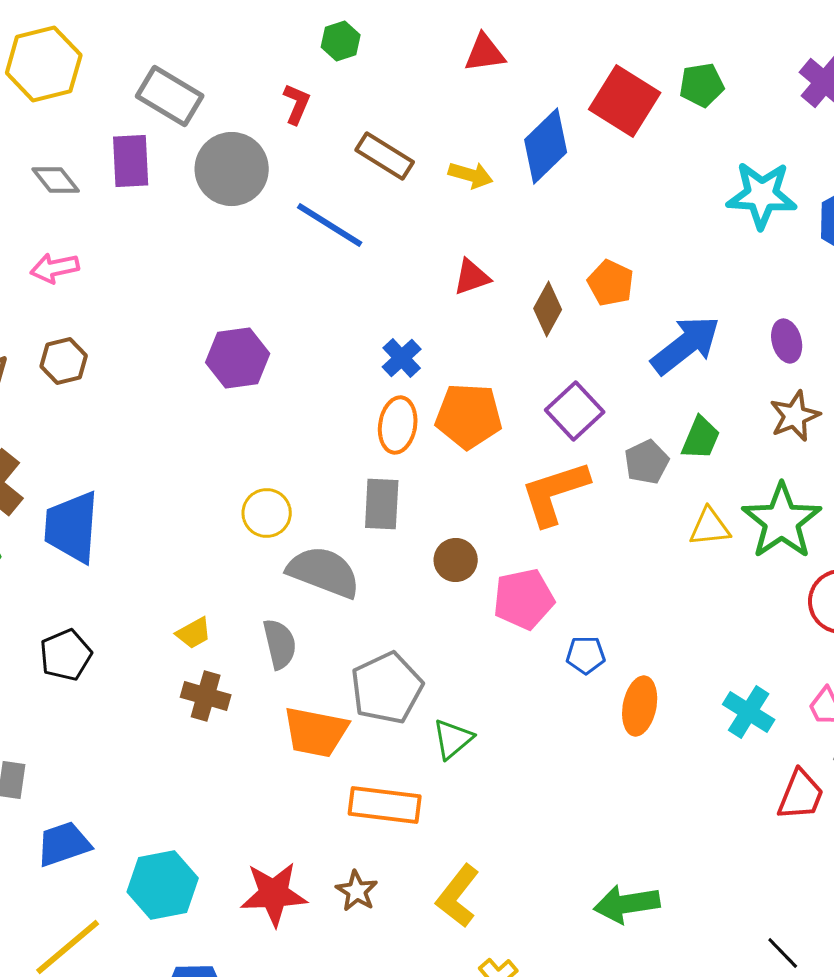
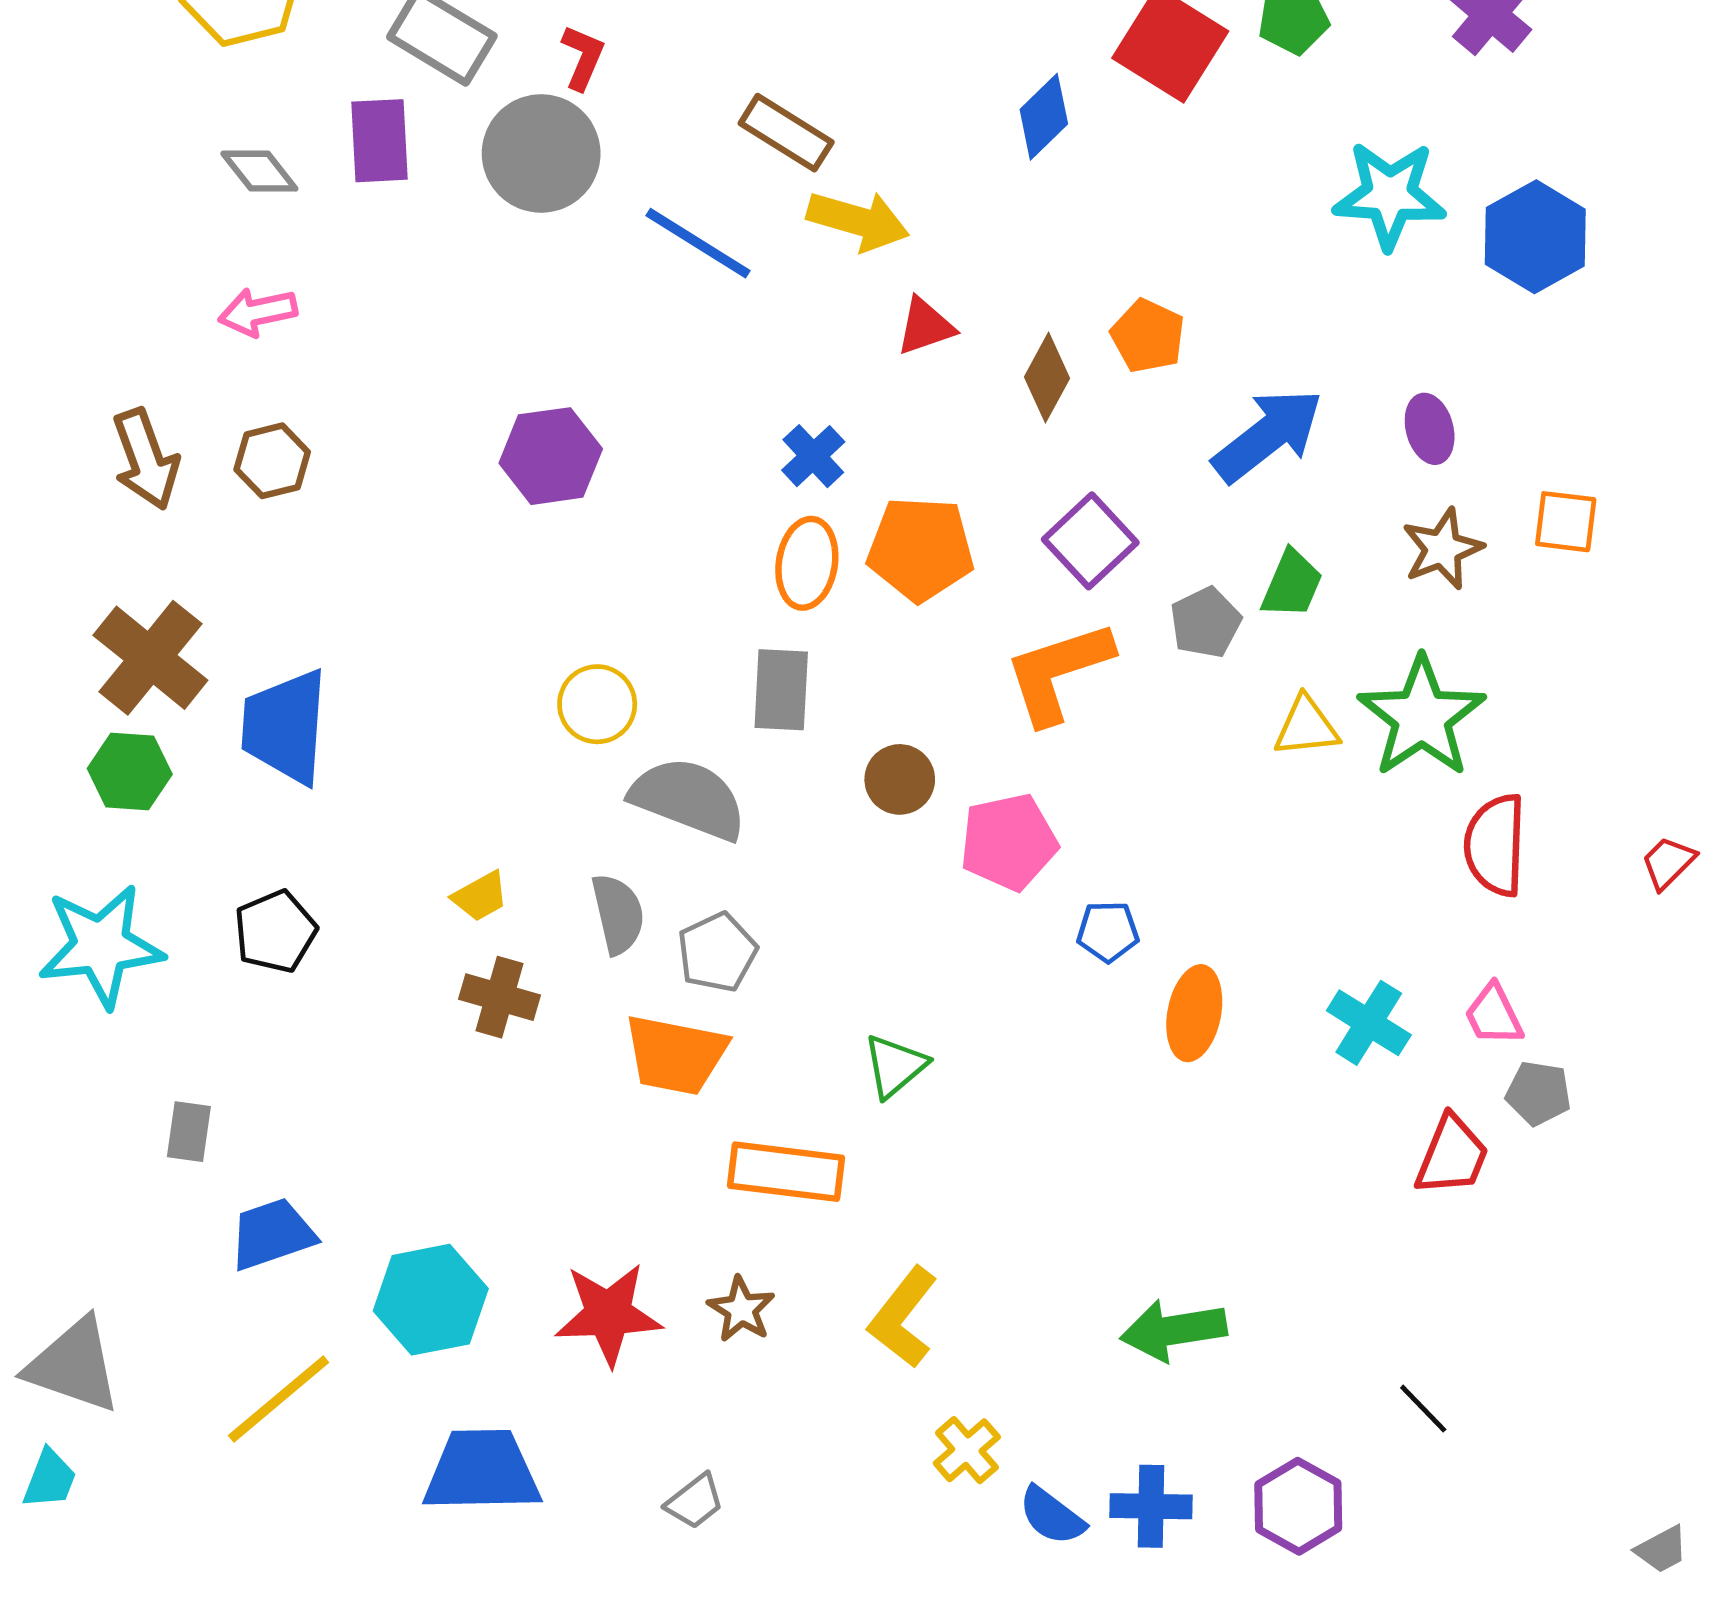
red L-shape: (297, 104) -> (583, 57), moved
blue diamond: (546, 146) -> (1044, 117), size x0.7
yellow arrow: (471, 175) -> (858, 221), moved, size x1.4
gray pentagon: (387, 688) -> (717, 952), moved, size x0.7

